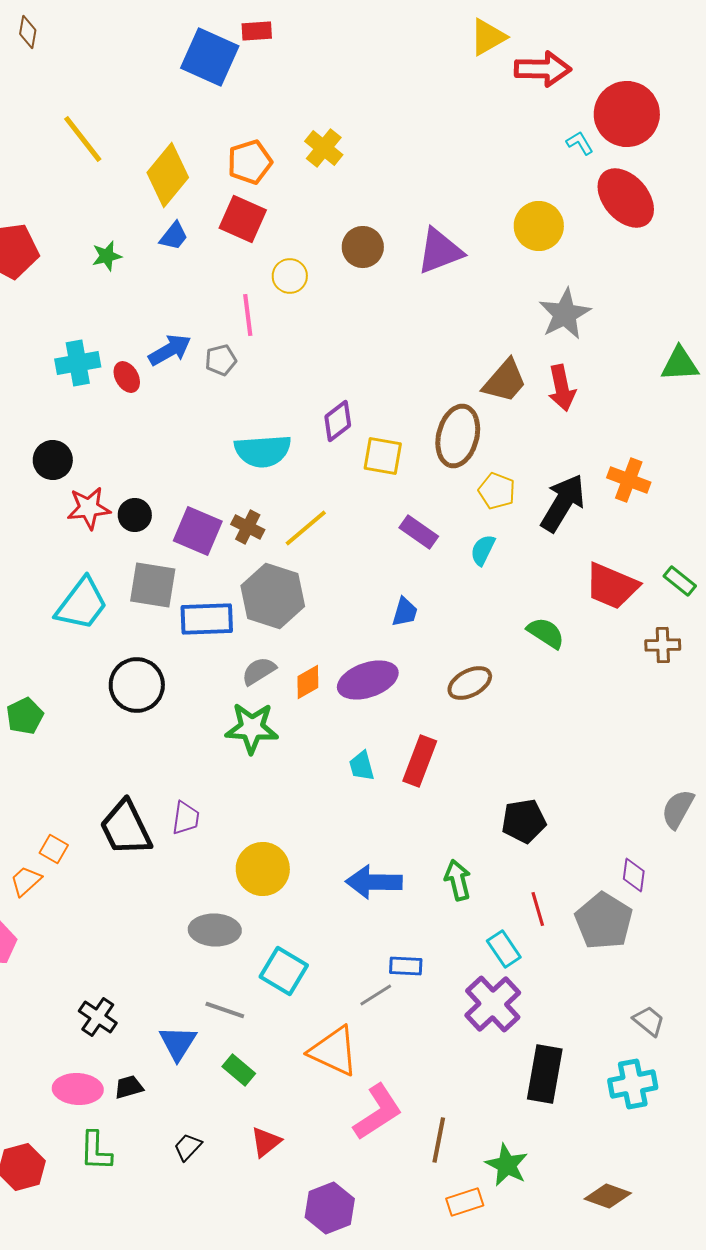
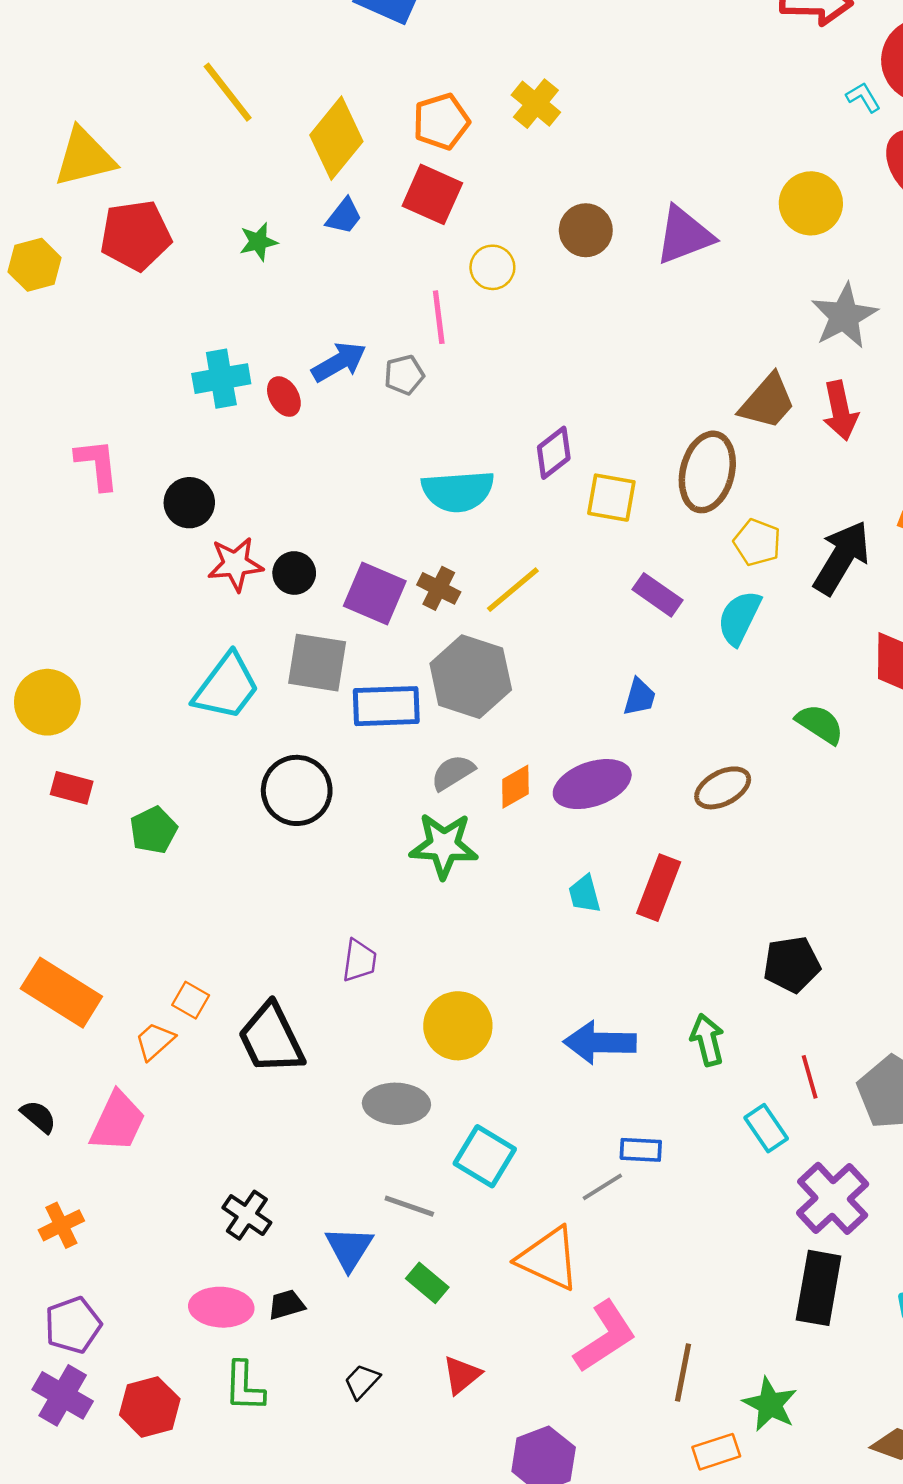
cyan semicircle: (483, 550) -> (739, 618), size x1.4
black trapezoid: (126, 828) -> (271, 1039), moved
purple cross: (493, 1004) -> (833, 1198), moved

